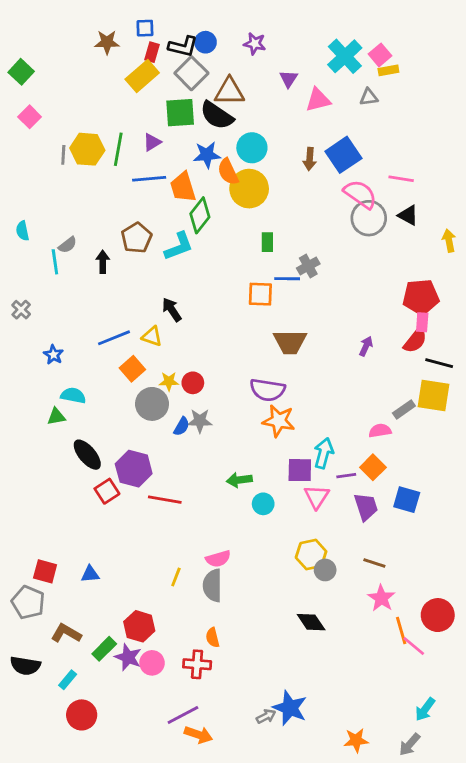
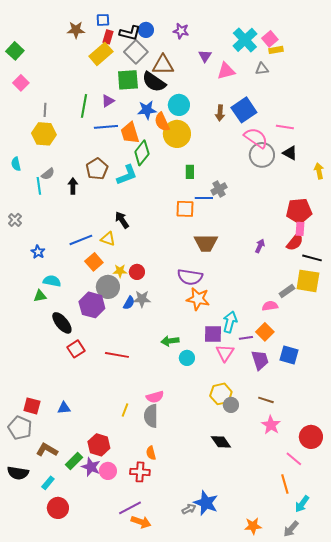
yellow hexagon: (87, 149) -> (44, 134), moved
purple hexagon: (134, 469) -> (92, 305), moved
orange line: (401, 631) -> (285, 484), moved

